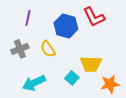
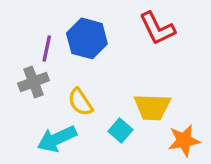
purple line: (28, 18) -> (47, 49), moved
blue hexagon: (66, 26) -> (87, 38), moved
yellow semicircle: (48, 49) -> (80, 102), moved

